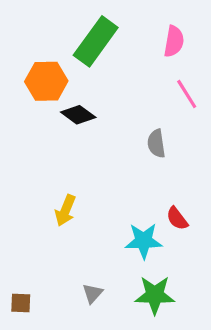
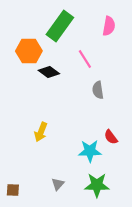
pink line: (187, 94) -> (85, 59), moved

